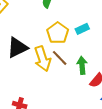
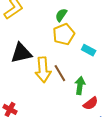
cyan rectangle: (82, 29) -> (89, 50), turned 40
yellow pentagon: (58, 33) -> (64, 34), moved

